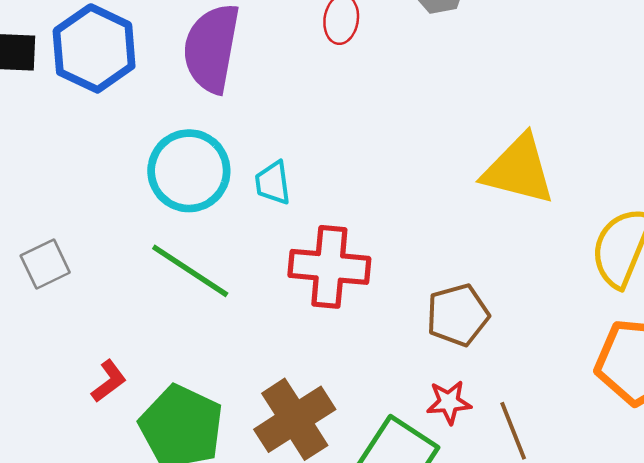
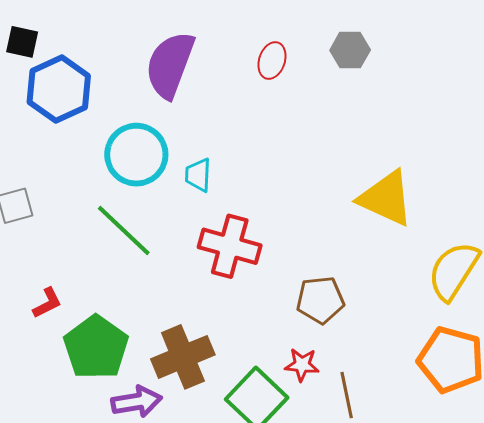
blue hexagon: (94, 48) -> (59, 89), moved

